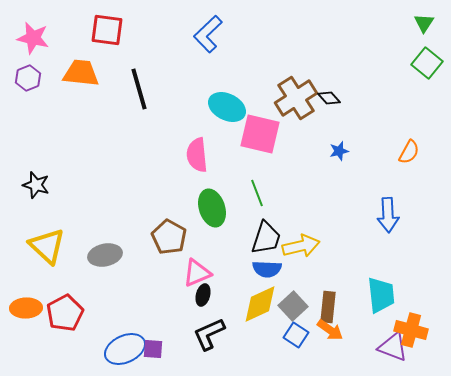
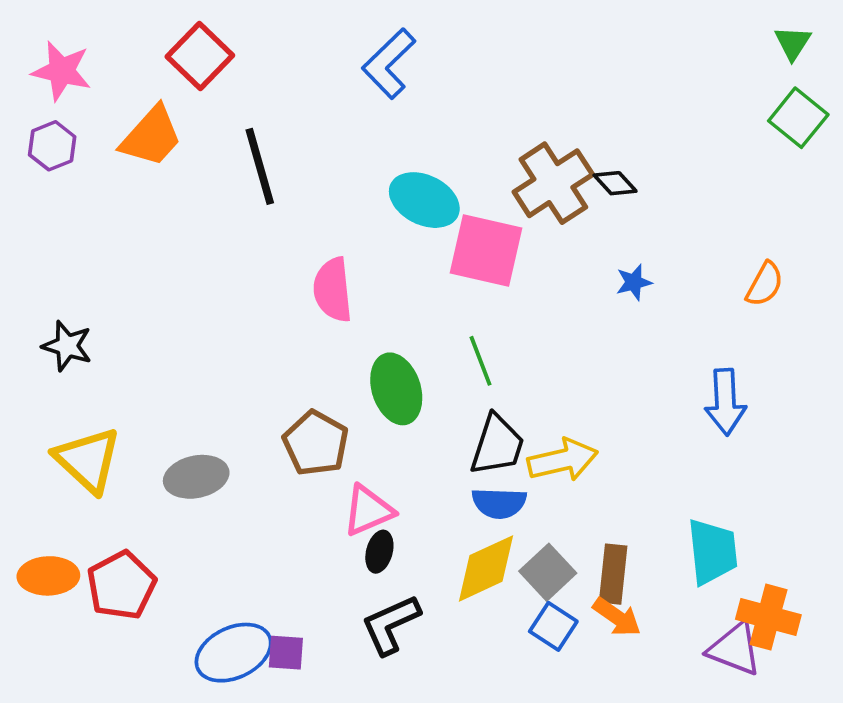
red square: (107, 30) -> (200, 56), turned 36
orange trapezoid: (81, 73) -> (151, 136), turned 126
pink semicircle: (197, 155) -> (333, 290), moved

